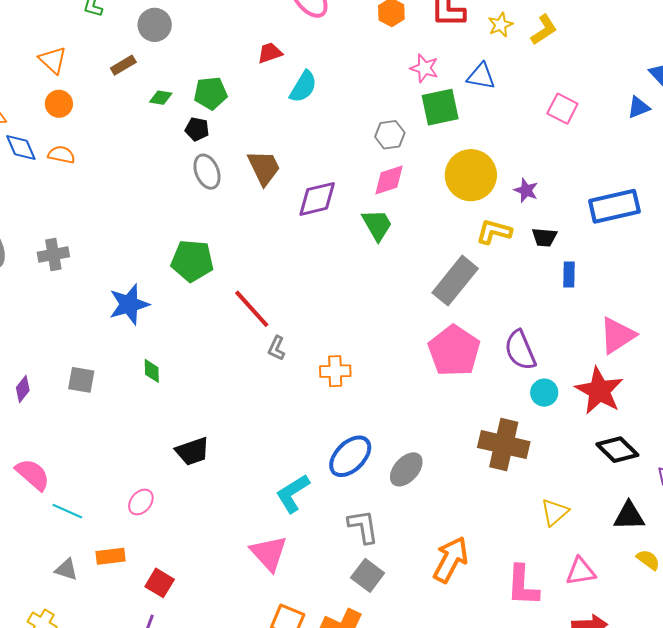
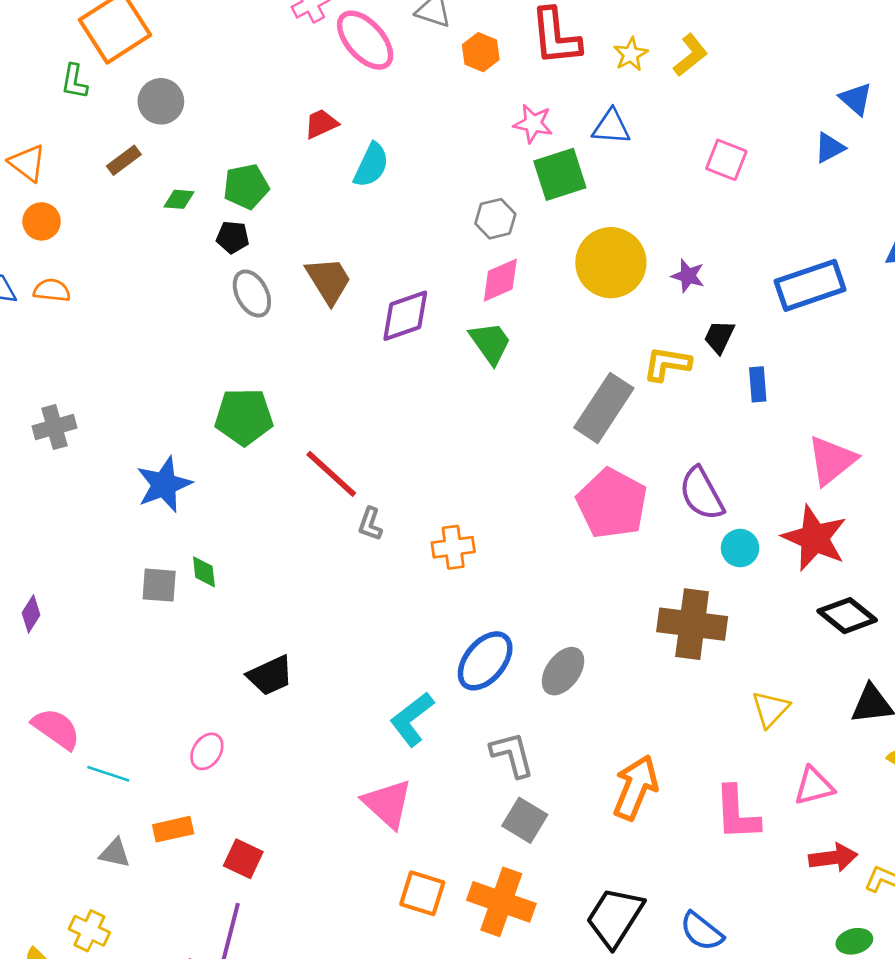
yellow L-shape: (494, 232) -> (667, 364), moved
black trapezoid: (544, 237) -> (719, 337), turned 116
gray square: (81, 380) -> (159, 585), moved

